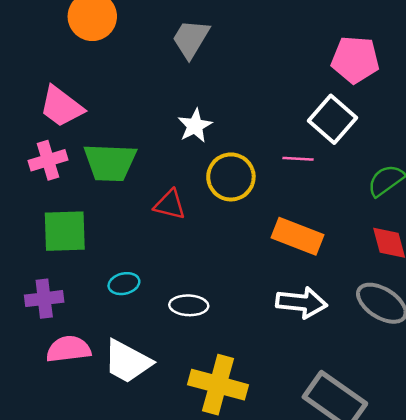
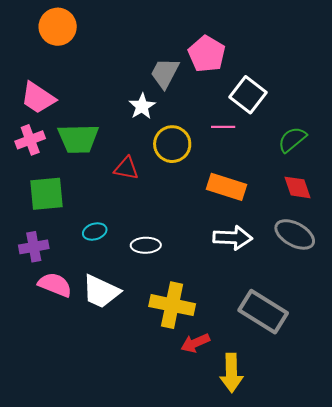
gray trapezoid: (191, 39) -> (165, 73), moved
pink pentagon: (355, 60) -> (207, 54), moved, turned 30
pink semicircle: (69, 349) -> (55, 285), turned 32

